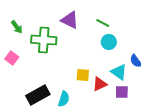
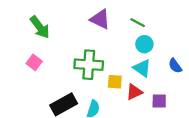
green arrow: (17, 27) -> (40, 27), size x1.5
green cross: (44, 40) -> (89, 65), moved
cyan triangle: (119, 72) -> (142, 68), moved

